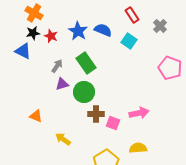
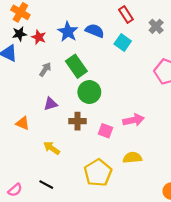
purple triangle: (62, 84) -> (51, 104), moved
green circle: (84, 92) -> (89, 92), moved
brown cross: (96, 114) -> (77, 121), moved

